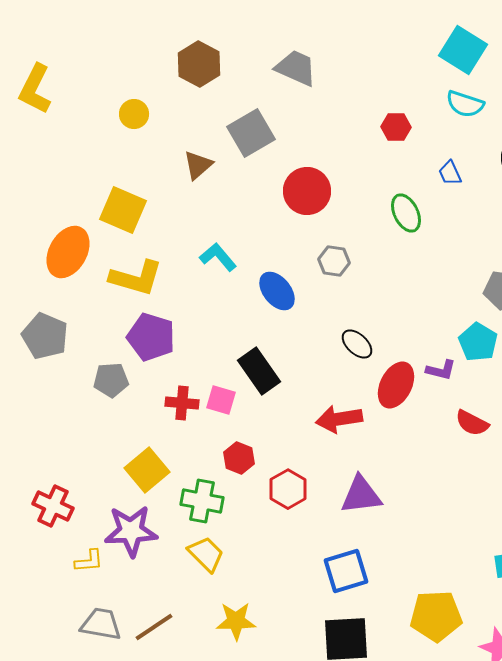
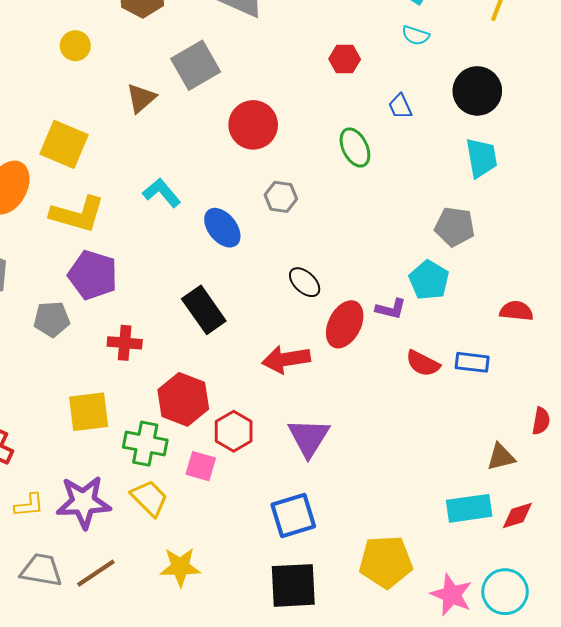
cyan semicircle: (465, 104) -> (416, 35), size x0.7
pink square: (221, 400) -> (201, 466), moved
red hexagon: (239, 458) -> (183, 399), size x1.6
yellow square: (147, 470) -> (89, 412), turned 33
purple triangle: (361, 495) -> (309, 437), turned -51
purple star: (131, 531) -> (84, 502), moved

